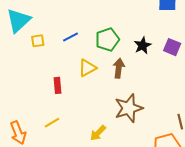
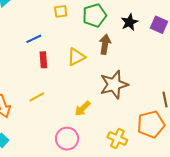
blue line: (71, 37) -> (34, 39), moved
yellow square: (38, 41) -> (61, 11), moved
yellow triangle: (87, 68) -> (76, 57), moved

